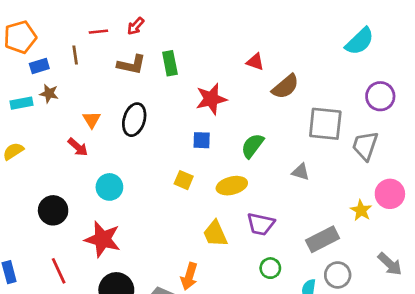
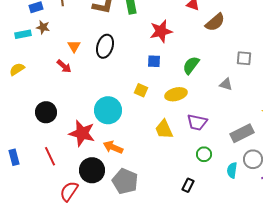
gray square: (325, 124) -> (244, 58), moved, size x0.6
cyan circle: (109, 187) -> (108, 110), moved, size x1.4
orange arrow: (189, 276) -> (113, 147), moved, turned 96

